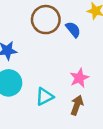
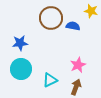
blue semicircle: (73, 30) -> (73, 26), turned -40

